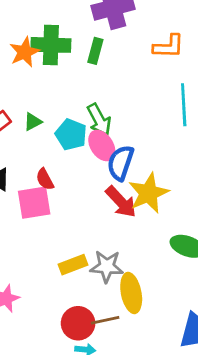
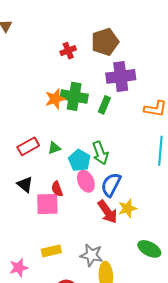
pink ellipse: (102, 146) -> (86, 181), moved
yellow star: (149, 193) -> (127, 208), size x0.7
yellow rectangle: (73, 265) -> (51, 251), moved

